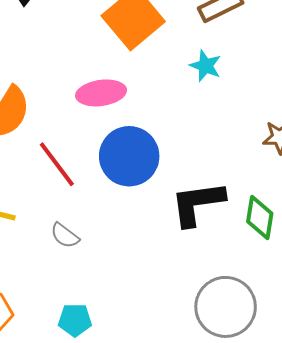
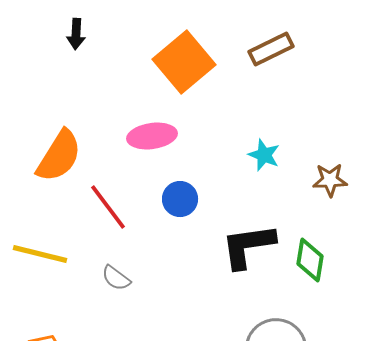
cyan star: (205, 66) -> (264, 155), moved
blue circle: (129, 156) -> (180, 199), size x0.6

